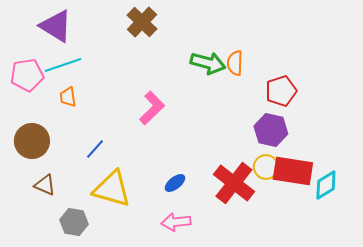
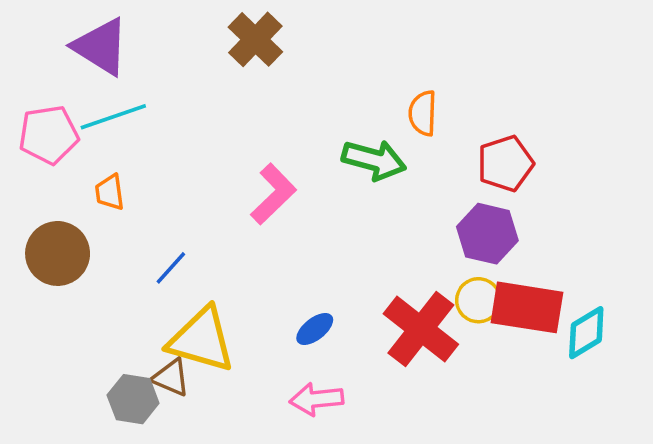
green arrow: (208, 63) -> (374, 160), moved
orange trapezoid: (68, 97) -> (110, 192), moved
brown triangle: (45, 185) -> (171, 378), moved

